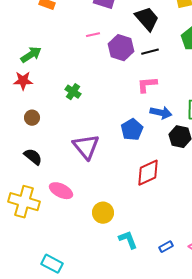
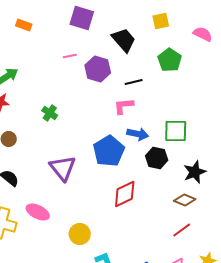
black line: (150, 52) -> (134, 82), moved
blue pentagon: (132, 130) -> (109, 151), size x1.4

